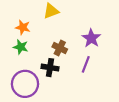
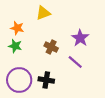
purple line: (86, 64) -> (75, 62), turned -70
black cross: (50, 68) -> (46, 80), moved

